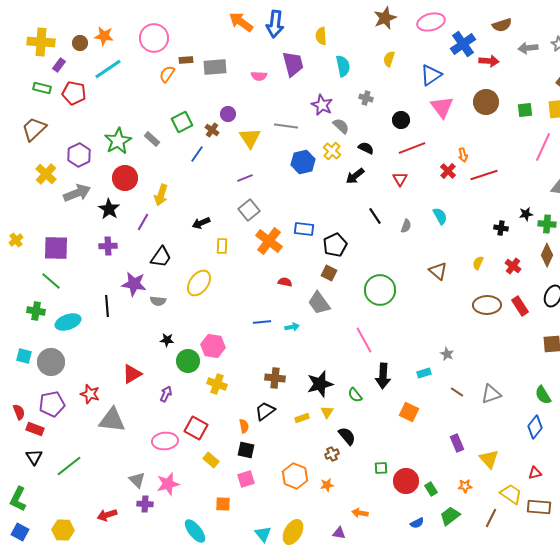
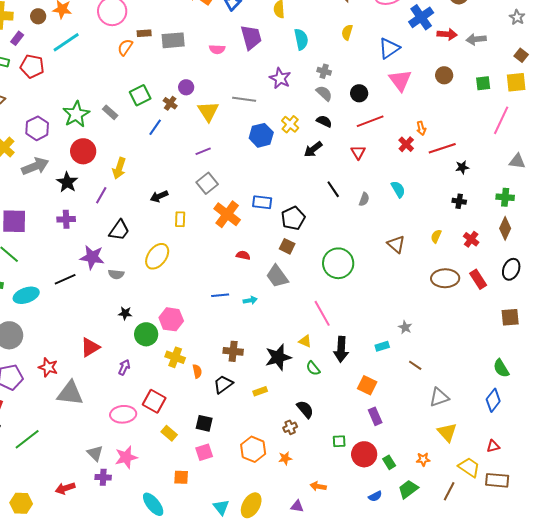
gray arrow: (528, 48) -> (476, 39), moved
brown circle: (486, 102) -> (444, 75), size x0.7
gray semicircle: (341, 126) -> (324, 93), moved
black star: (526, 214) -> (462, 167), moved
black line: (107, 306) -> (65, 279), turned 70
gray triangle: (491, 394) -> (439, 397), moved
yellow triangle: (327, 412) -> (305, 341), moved, turned -40
orange semicircle: (244, 426) -> (197, 371), moved
purple rectangle: (457, 443) -> (375, 416), moved

